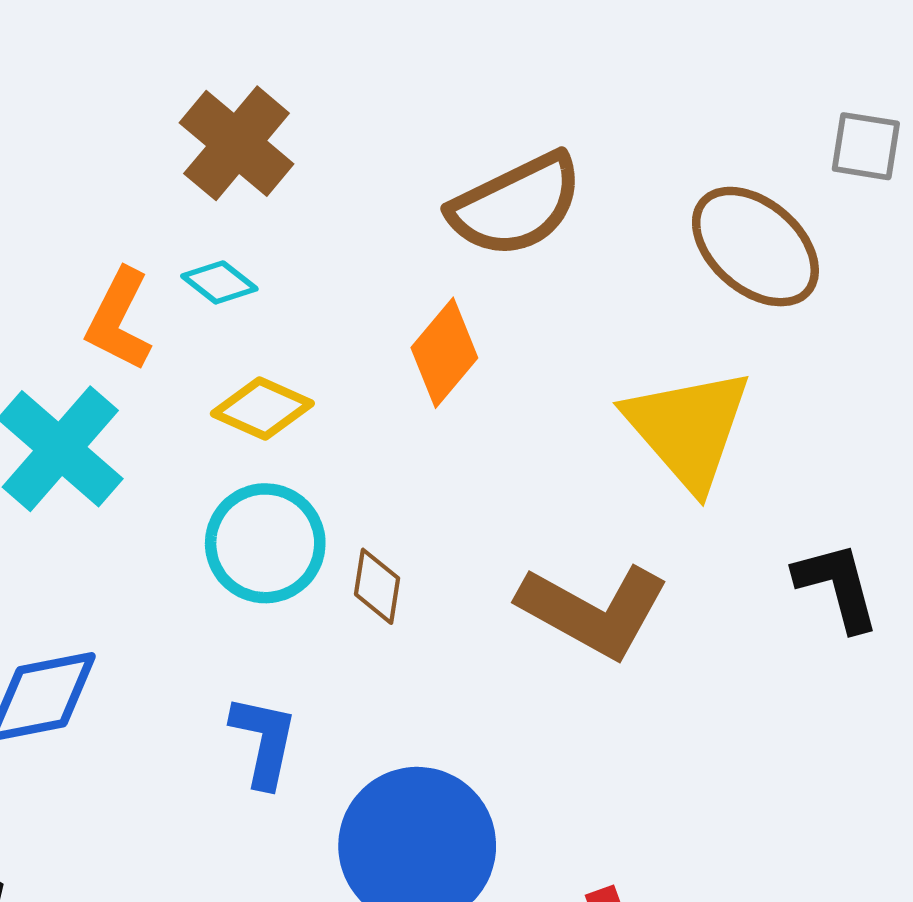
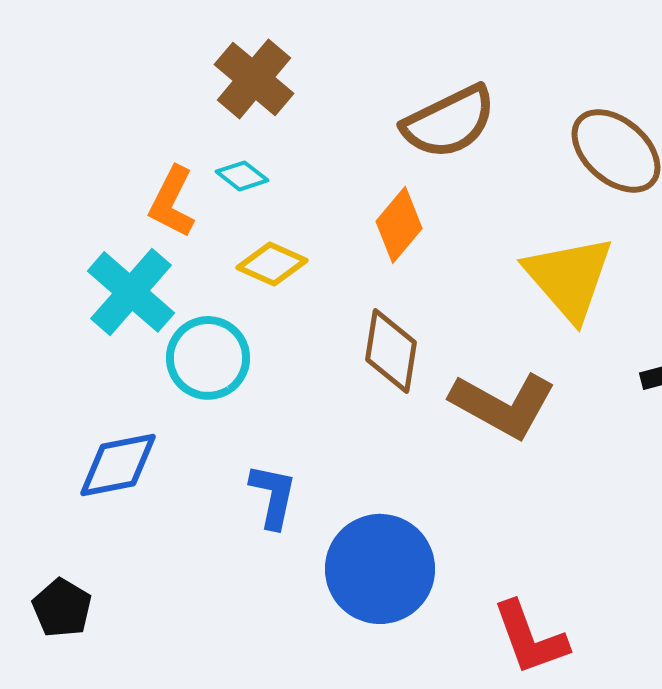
cyan circle: (265, 543) -> (208, 358), moved
brown diamond: (377, 586) -> (391, 351), moved, size x1.6

